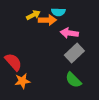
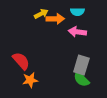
cyan semicircle: (58, 12) -> (77, 12), moved
gray rectangle: (74, 53) -> (81, 65), moved, turned -30

